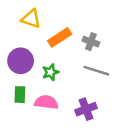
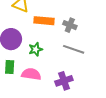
orange rectangle: (60, 37) -> (44, 21), turned 36

